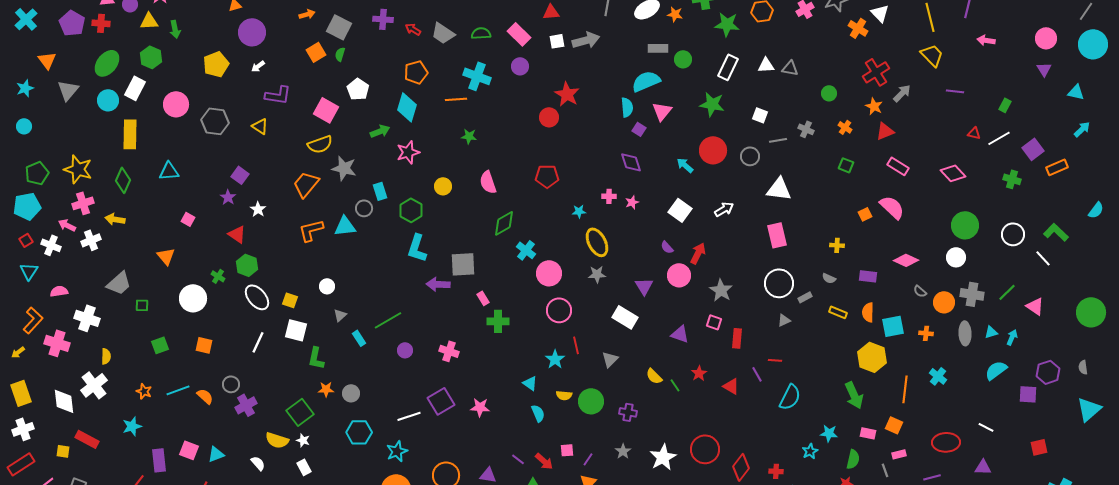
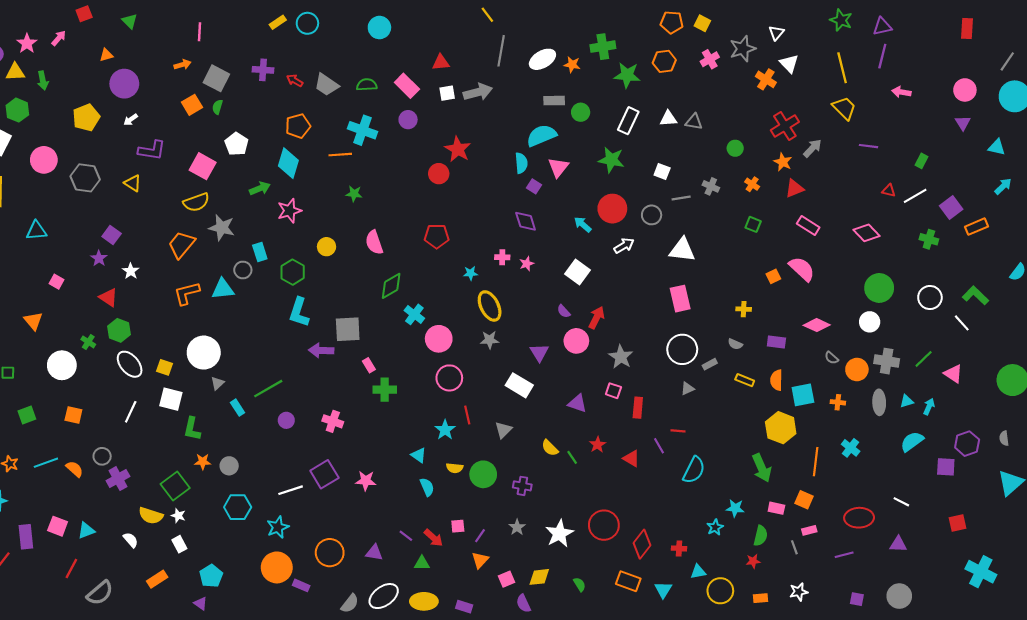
white arrow: (724, 209) -> (624, 246), moved
white circle: (327, 286) -> (204, 353), size x2.0

